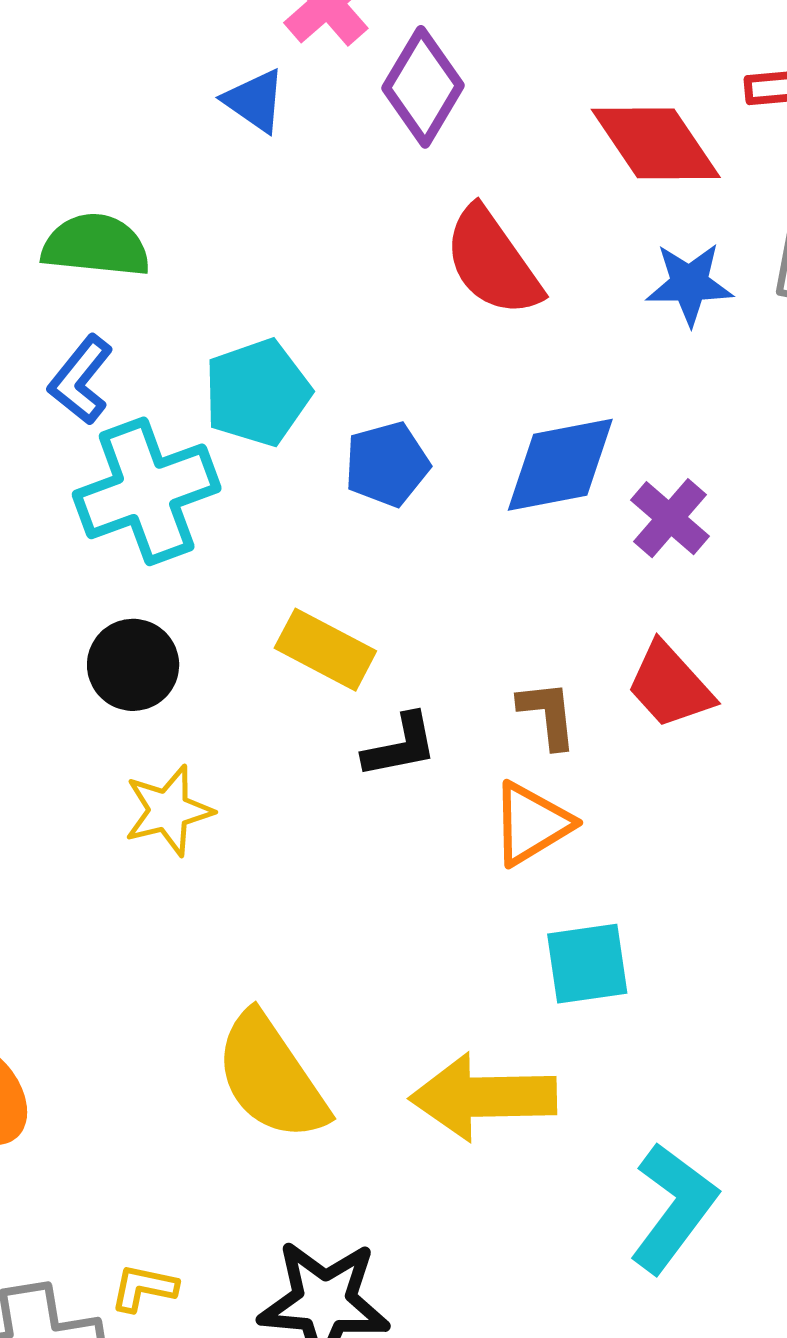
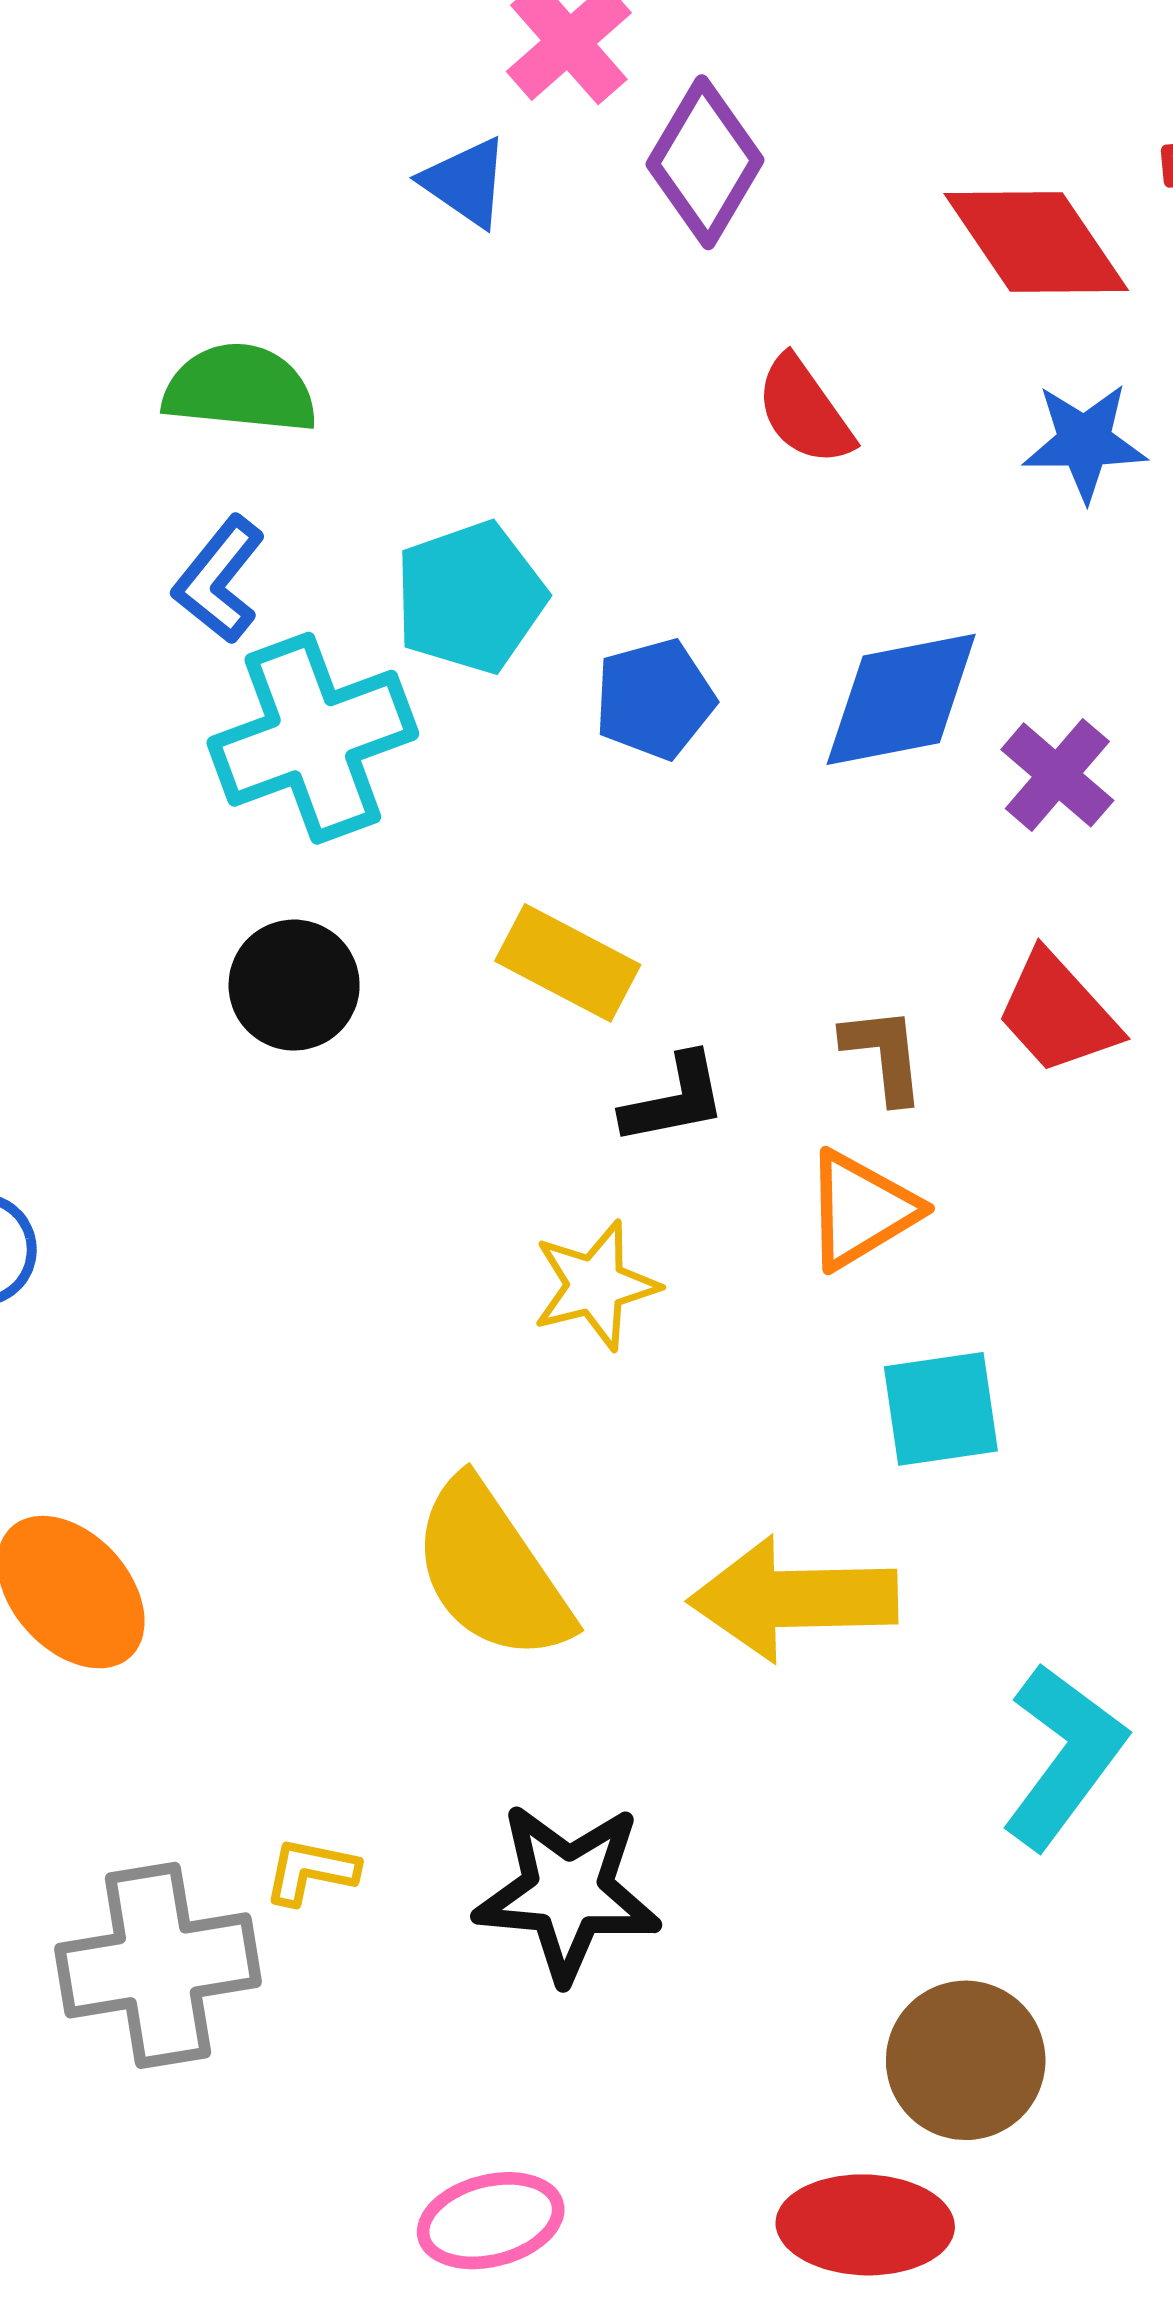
red semicircle: (493, 262) -> (804, 411), size x0.7
yellow star: (168, 811) -> (595, 1285), moved

